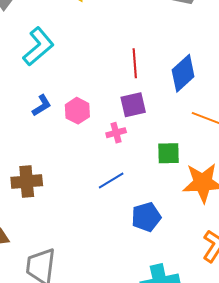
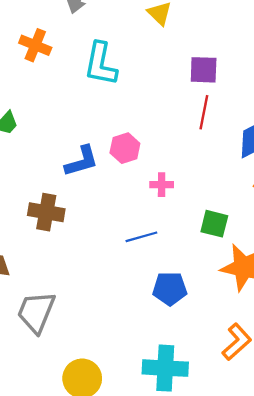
cyan L-shape: (38, 46) -> (101, 64), turned 126
blue L-shape: (42, 105) -> (82, 161), moved, size x1.4
purple square: (133, 105) -> (204, 70), moved

